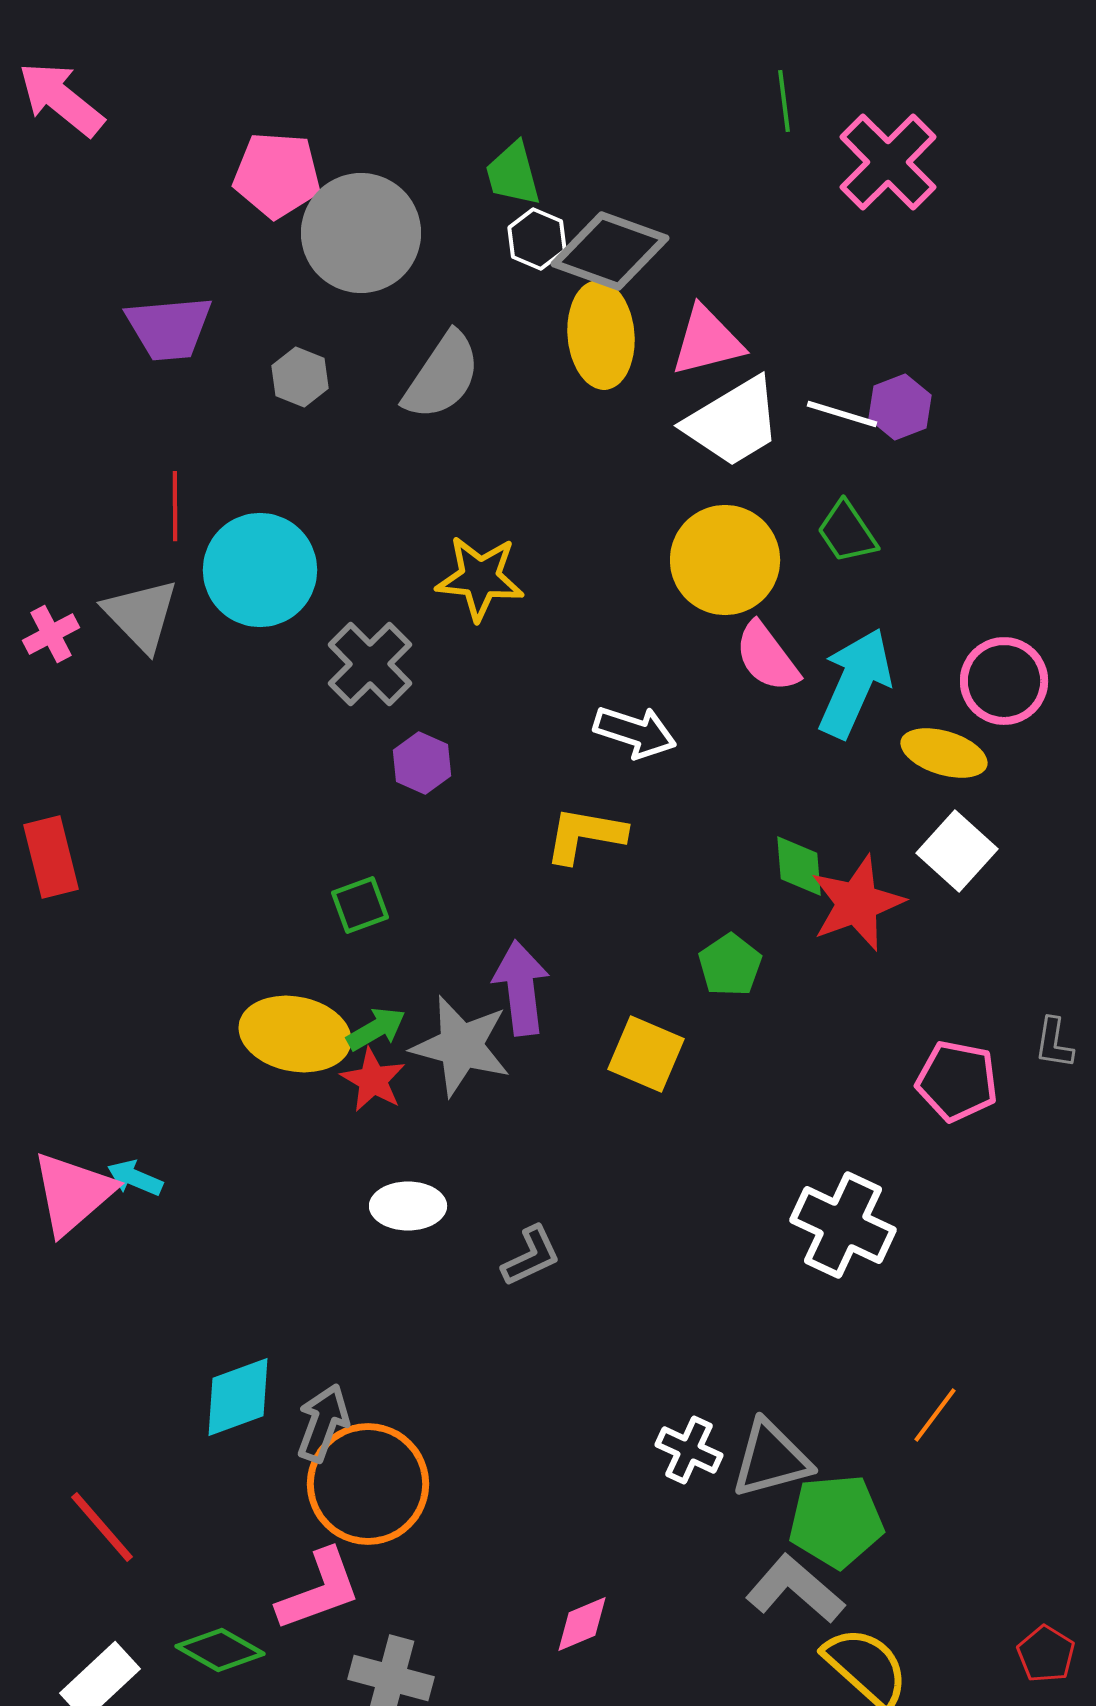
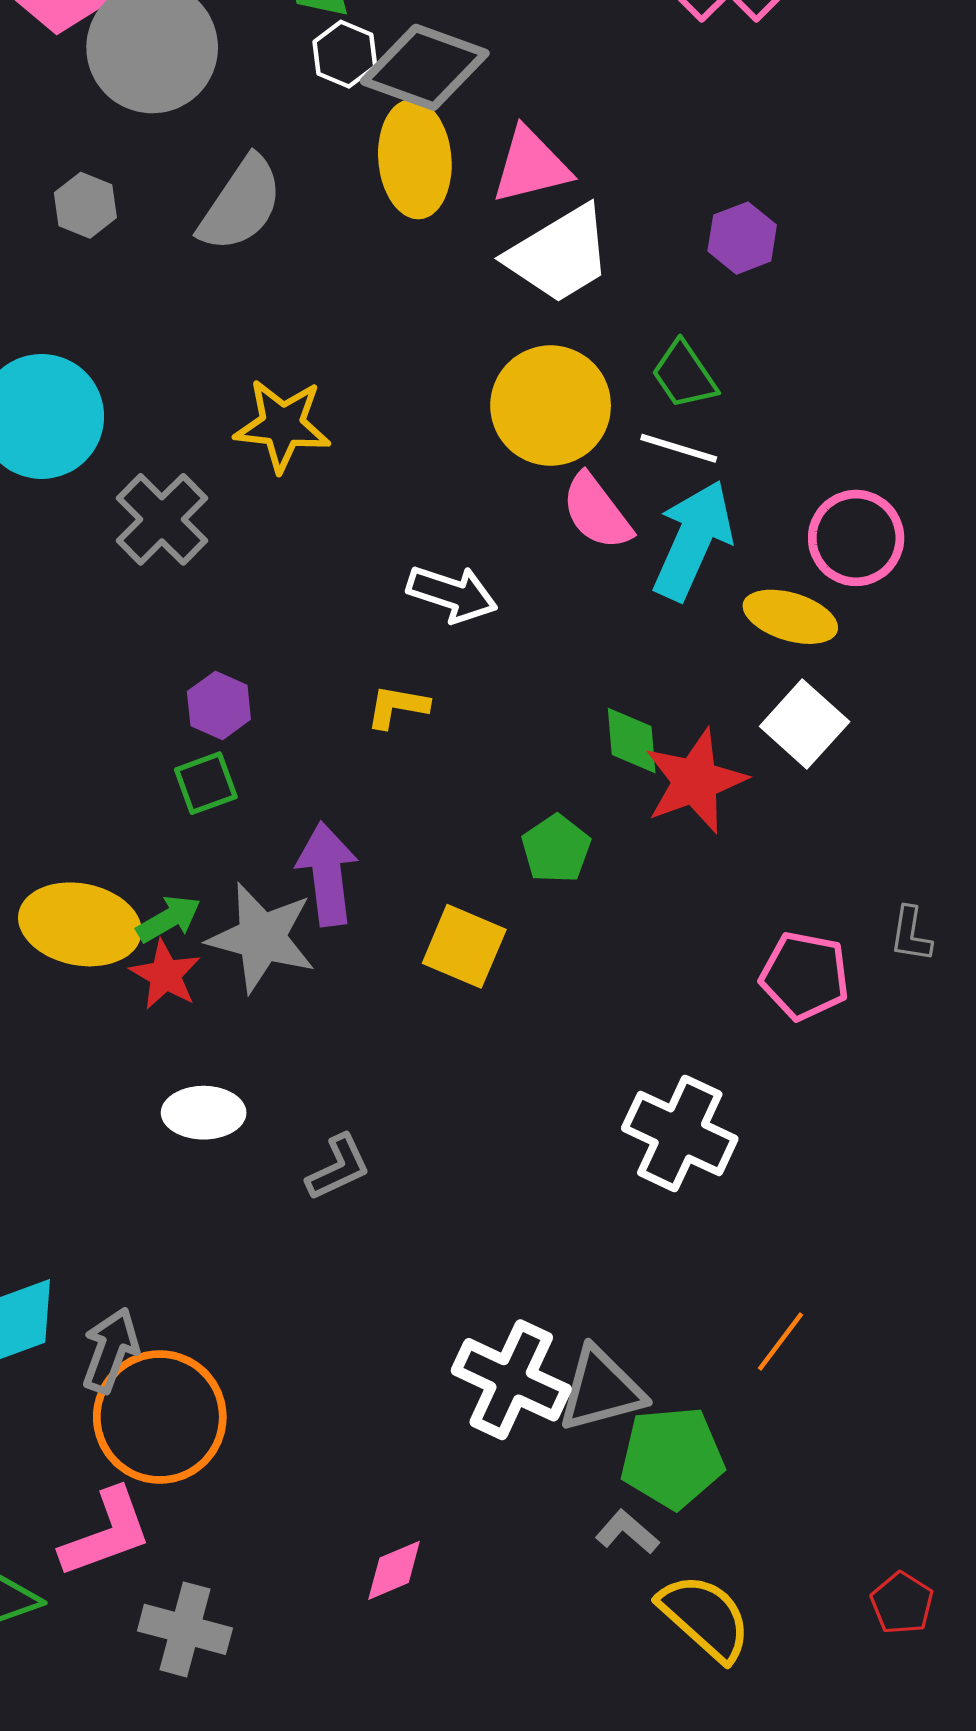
white line: (842, 414) -> (679, 448), moved
purple hexagon: (422, 763) -> (219, 705), moved
yellow L-shape: (585, 835) -> (397, 707), size x0.7
green square: (360, 905) -> (206, 783), moved
white cross: (689, 1450) -> (511, 1380), size x1.6
gray L-shape: (795, 1589) -> (627, 1532), size x0.6

